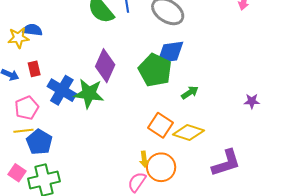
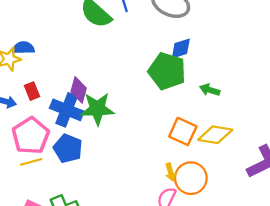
blue diamond: (170, 52) -> (181, 49), size x0.7
purple diamond: (105, 66) -> (79, 90), moved, size x0.7
green arrow: (190, 93) -> (210, 90), turned -120
pink pentagon: (27, 108) -> (31, 136), size x1.4
blue pentagon: (39, 142) -> (68, 148), moved

